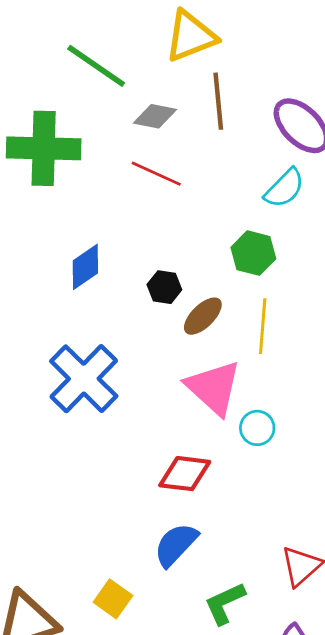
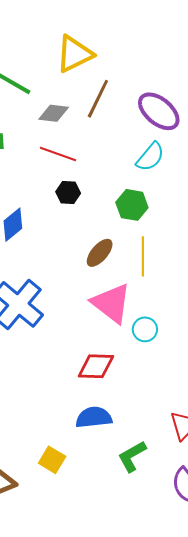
brown line: (218, 101) -> (98, 99), turned 36
black hexagon: (164, 287) -> (68, 192), moved
blue semicircle: (176, 545) -> (94, 417), turned 45

